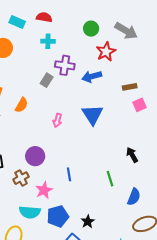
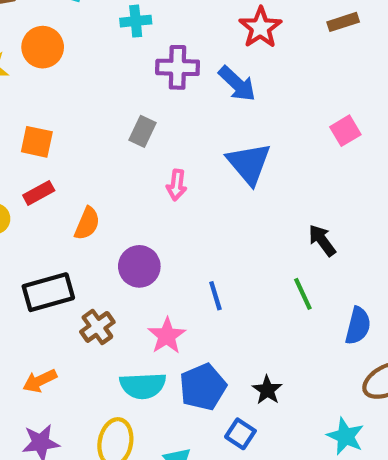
blue arrow: (92, 77) -> (237, 84), turned -114
gray rectangle: (47, 80) -> (142, 131), moved
brown rectangle: (130, 87) -> (343, 22), moved
orange semicircle: (22, 105) -> (87, 223), moved
black arrow: (132, 155) -> (322, 240), moved
brown cross: (21, 178) -> (97, 327), moved

